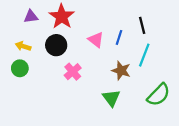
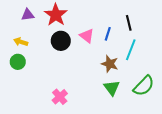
black circle: (56, 45) -> (61, 41), moved
pink cross: (73, 72) -> (60, 97), moved
green triangle: (111, 98) -> (112, 88), moved

